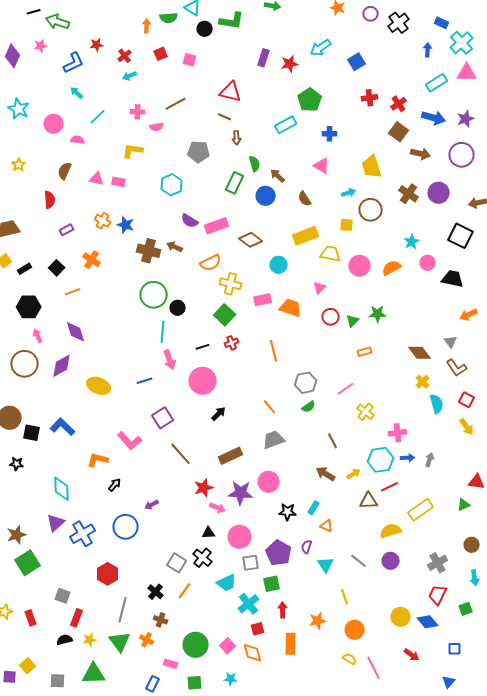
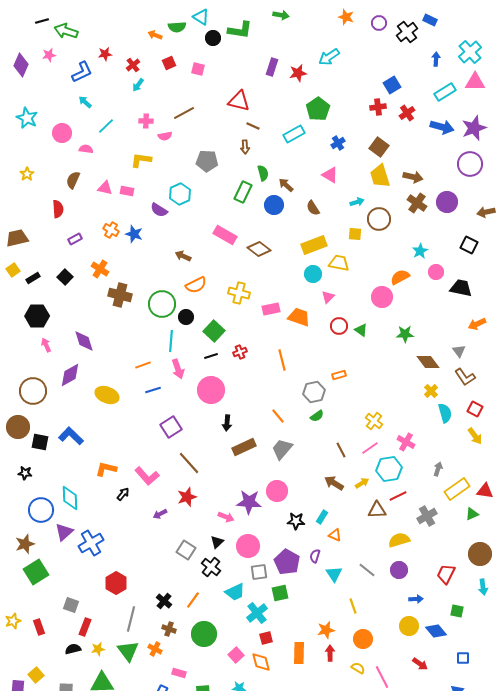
blue rectangle: (442, 23) -> (430, 20), moved
orange arrow: (147, 26) -> (155, 35), turned -72
blue square: (357, 62) -> (392, 85), moved
cyan arrow: (130, 76) -> (138, 85), turned -32
brown line: (225, 117) -> (253, 126), moved
purple star: (466, 119) -> (474, 128), size x1.4
brown square: (399, 132) -> (379, 147), moved
blue cross: (330, 134) -> (338, 143), turned -32
brown arrow: (421, 154) -> (413, 177), moved
purple semicircle: (190, 221) -> (159, 210), moved
pink rectangle: (217, 226) -> (225, 235), turned 50
black square: (461, 236) -> (469, 245), size x0.7
brown cross: (149, 251) -> (120, 295), moved
orange semicircle: (211, 263) -> (196, 285), moved
cyan circle: (279, 265) -> (313, 274), moved
pink circle: (360, 266) -> (382, 297), moved
orange line: (73, 292) -> (143, 365), moved
green star: (378, 314) -> (405, 334), moved
green square: (225, 315) -> (214, 331), moved
green triangle: (353, 321) -> (361, 330), turned -40
orange rectangle: (365, 352) -> (339, 375), moved
brown circle: (25, 364) -> (33, 391), moved
pink line: (346, 389) -> (370, 448), moved
black arrow: (219, 414) -> (227, 423), turned 140
pink cross: (398, 433) -> (406, 442), turned 36
gray trapezoid: (274, 440) -> (282, 449), turned -30
pink L-shape: (130, 441) -> (147, 476), moved
brown rectangle: (231, 456) -> (244, 447), moved
blue arrow: (408, 458) -> (416, 599), moved
red star: (204, 488) -> (187, 497), moved
yellow rectangle: (421, 510) -> (457, 489), moved
blue circle: (126, 527) -> (41, 510), moved
black triangle: (209, 533) -> (217, 542), turned -40
brown circle: (472, 545) -> (480, 554), size x1.5
gray square: (177, 563) -> (186, 550), moved
gray cross: (438, 563) -> (427, 516), moved
red trapezoid: (438, 595) -> (446, 574), moved
green square: (466, 609) -> (457, 611), moved, turned 32
red arrow: (283, 610) -> (330, 653), moved
green circle: (196, 645) -> (204, 634), moved

